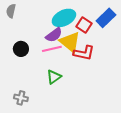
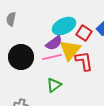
yellow triangle: (70, 42) -> (70, 50), turned 30
black circle: (21, 49) -> (21, 57), size x1.6
red L-shape: (84, 53) -> (84, 61), turned -110

